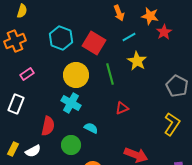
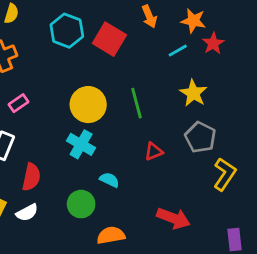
cyan line: (129, 37) -> (178, 51), moved
cyan hexagon: (61, 38) -> (67, 31), moved
red square: (94, 43) -> (109, 39), moved
yellow star: (137, 61) -> (193, 93), moved
gray pentagon: (177, 86) -> (200, 137), moved
red semicircle: (48, 126) -> (31, 177), moved

